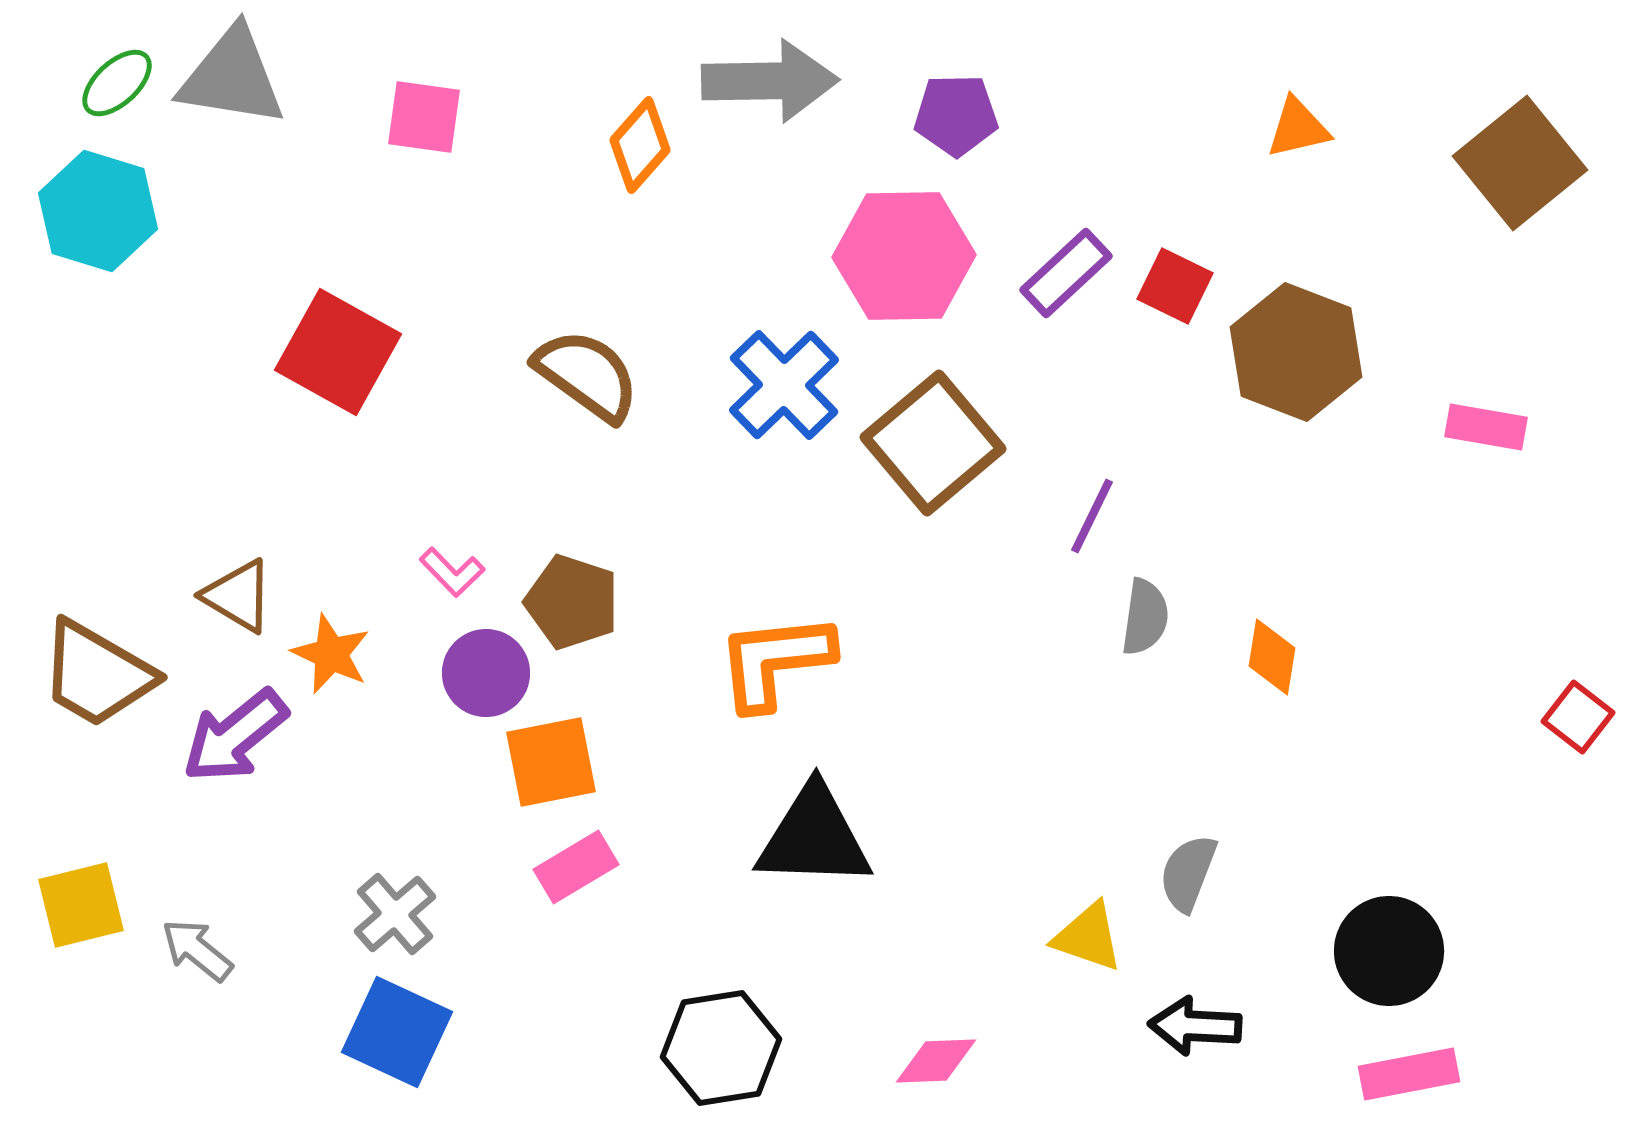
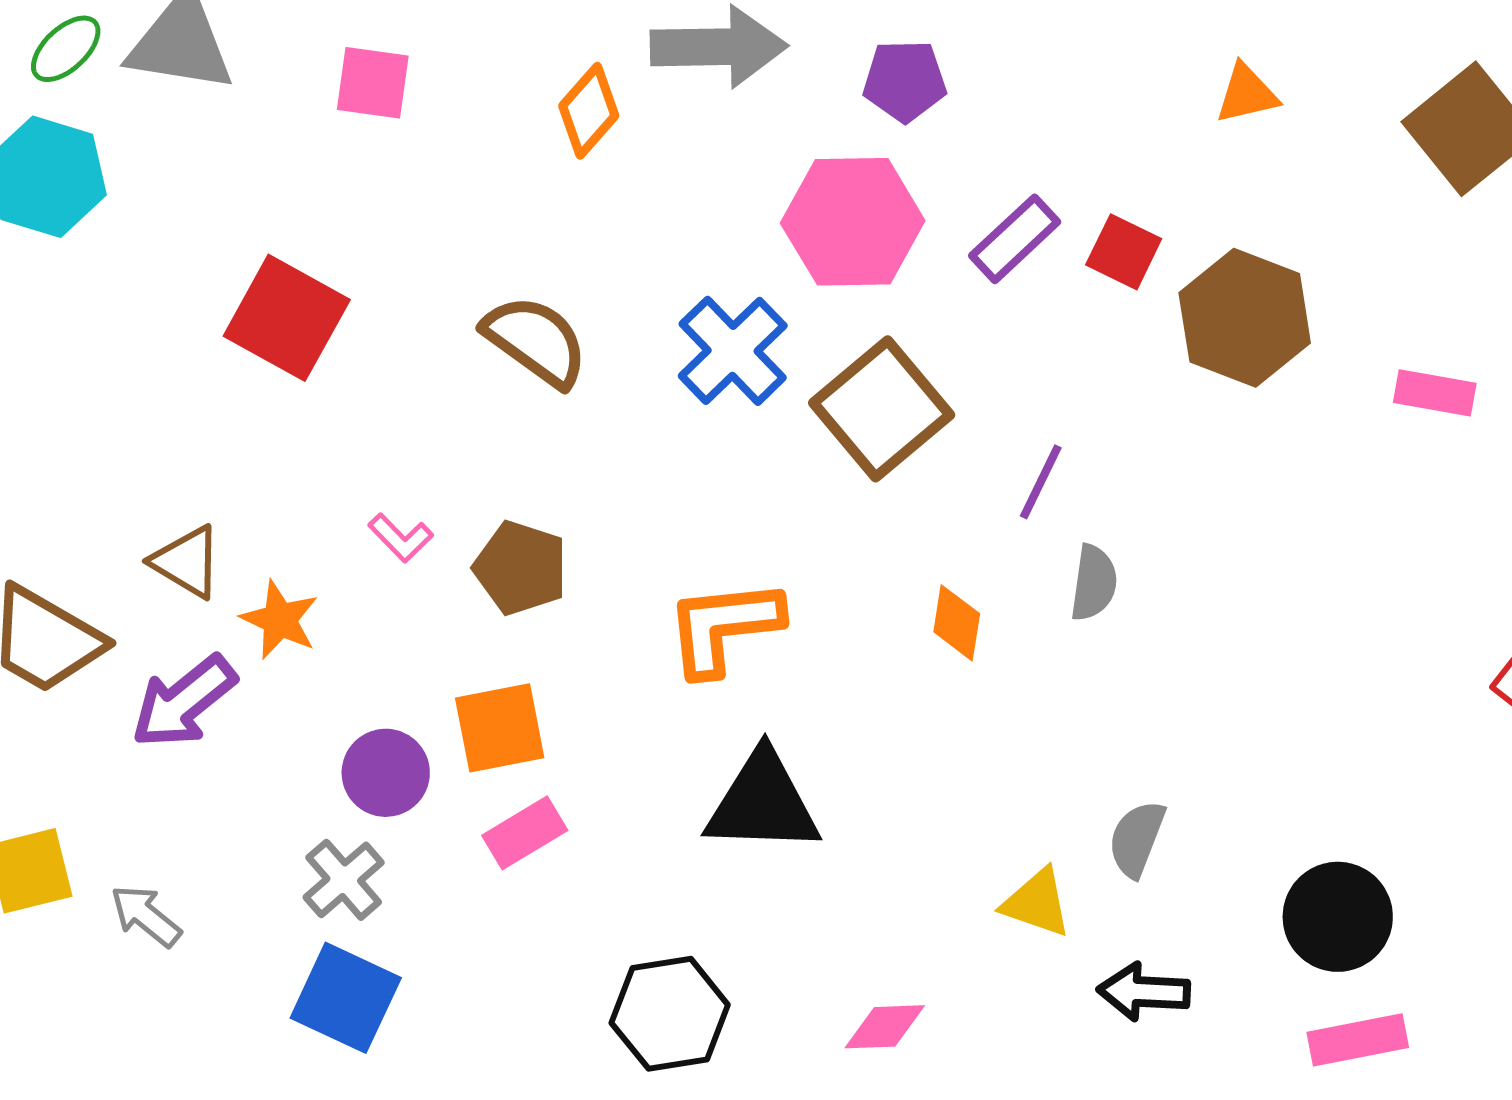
orange diamond: (1272, 657) -> (957, 623), moved
purple circle: (486, 673) -> (386, 773), moved

